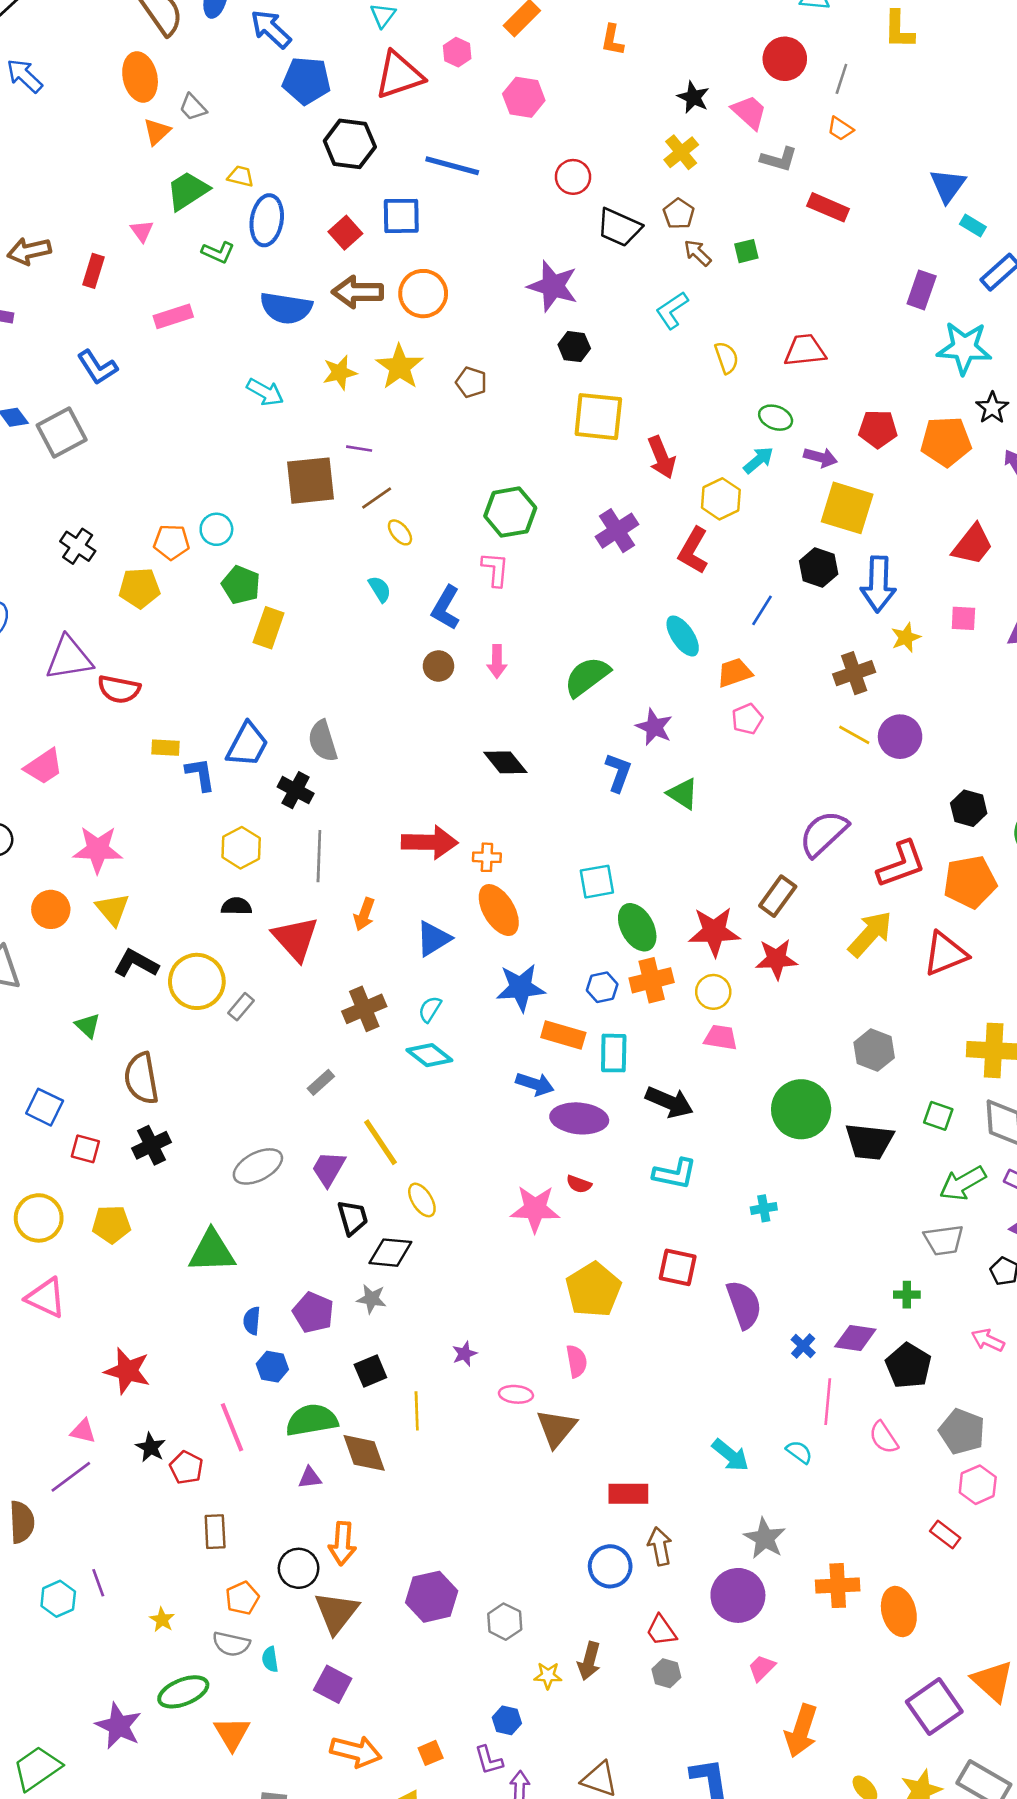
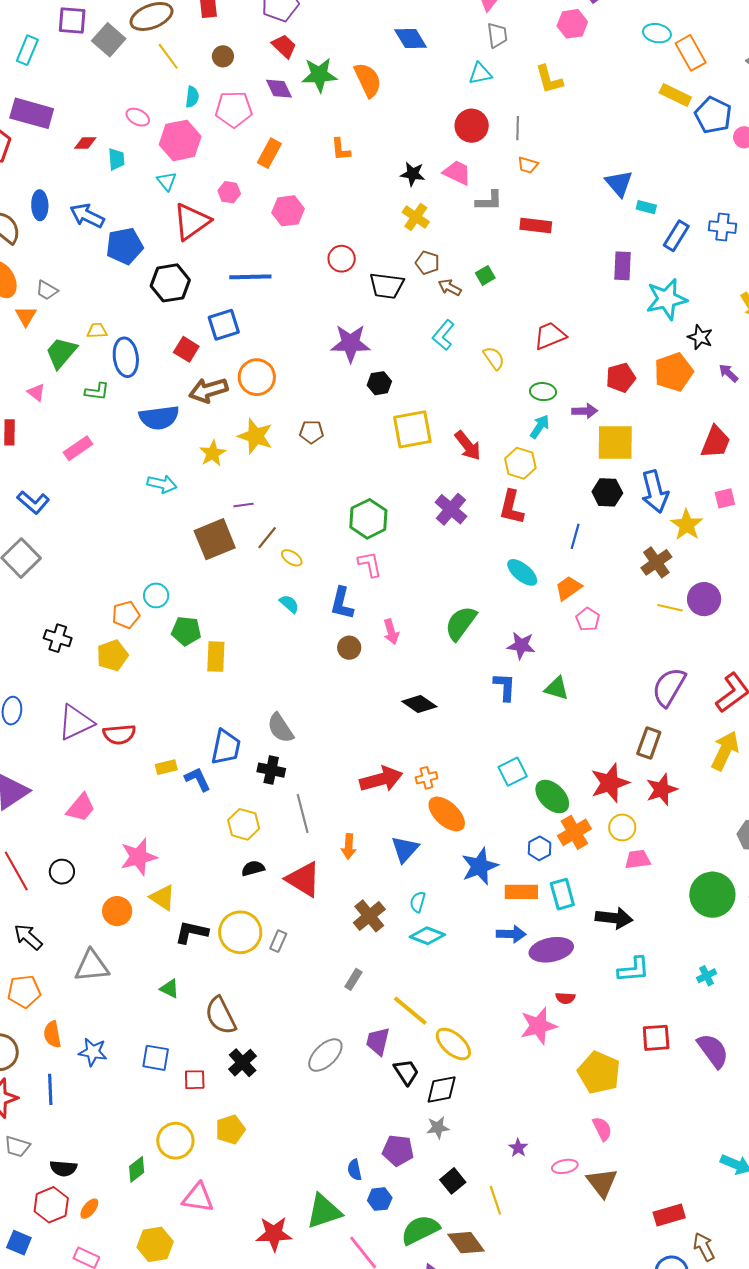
yellow star: (906, 637) -> (687, 525), size x1.4
yellow ellipse: (422, 1200) -> (453, 1044), size x1.4
green triangle: (212, 1251) -> (324, 1211), moved

